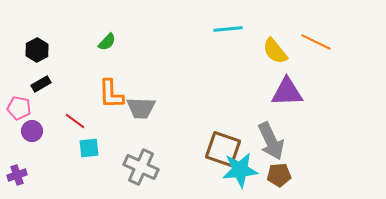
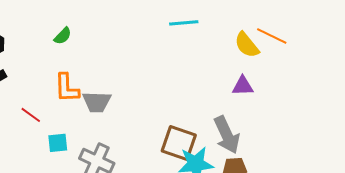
yellow semicircle: (275, 51) -> (247, 45), moved
purple triangle: (287, 92) -> (243, 86), size x0.7
cyan square: (89, 148) -> (58, 143), moved

